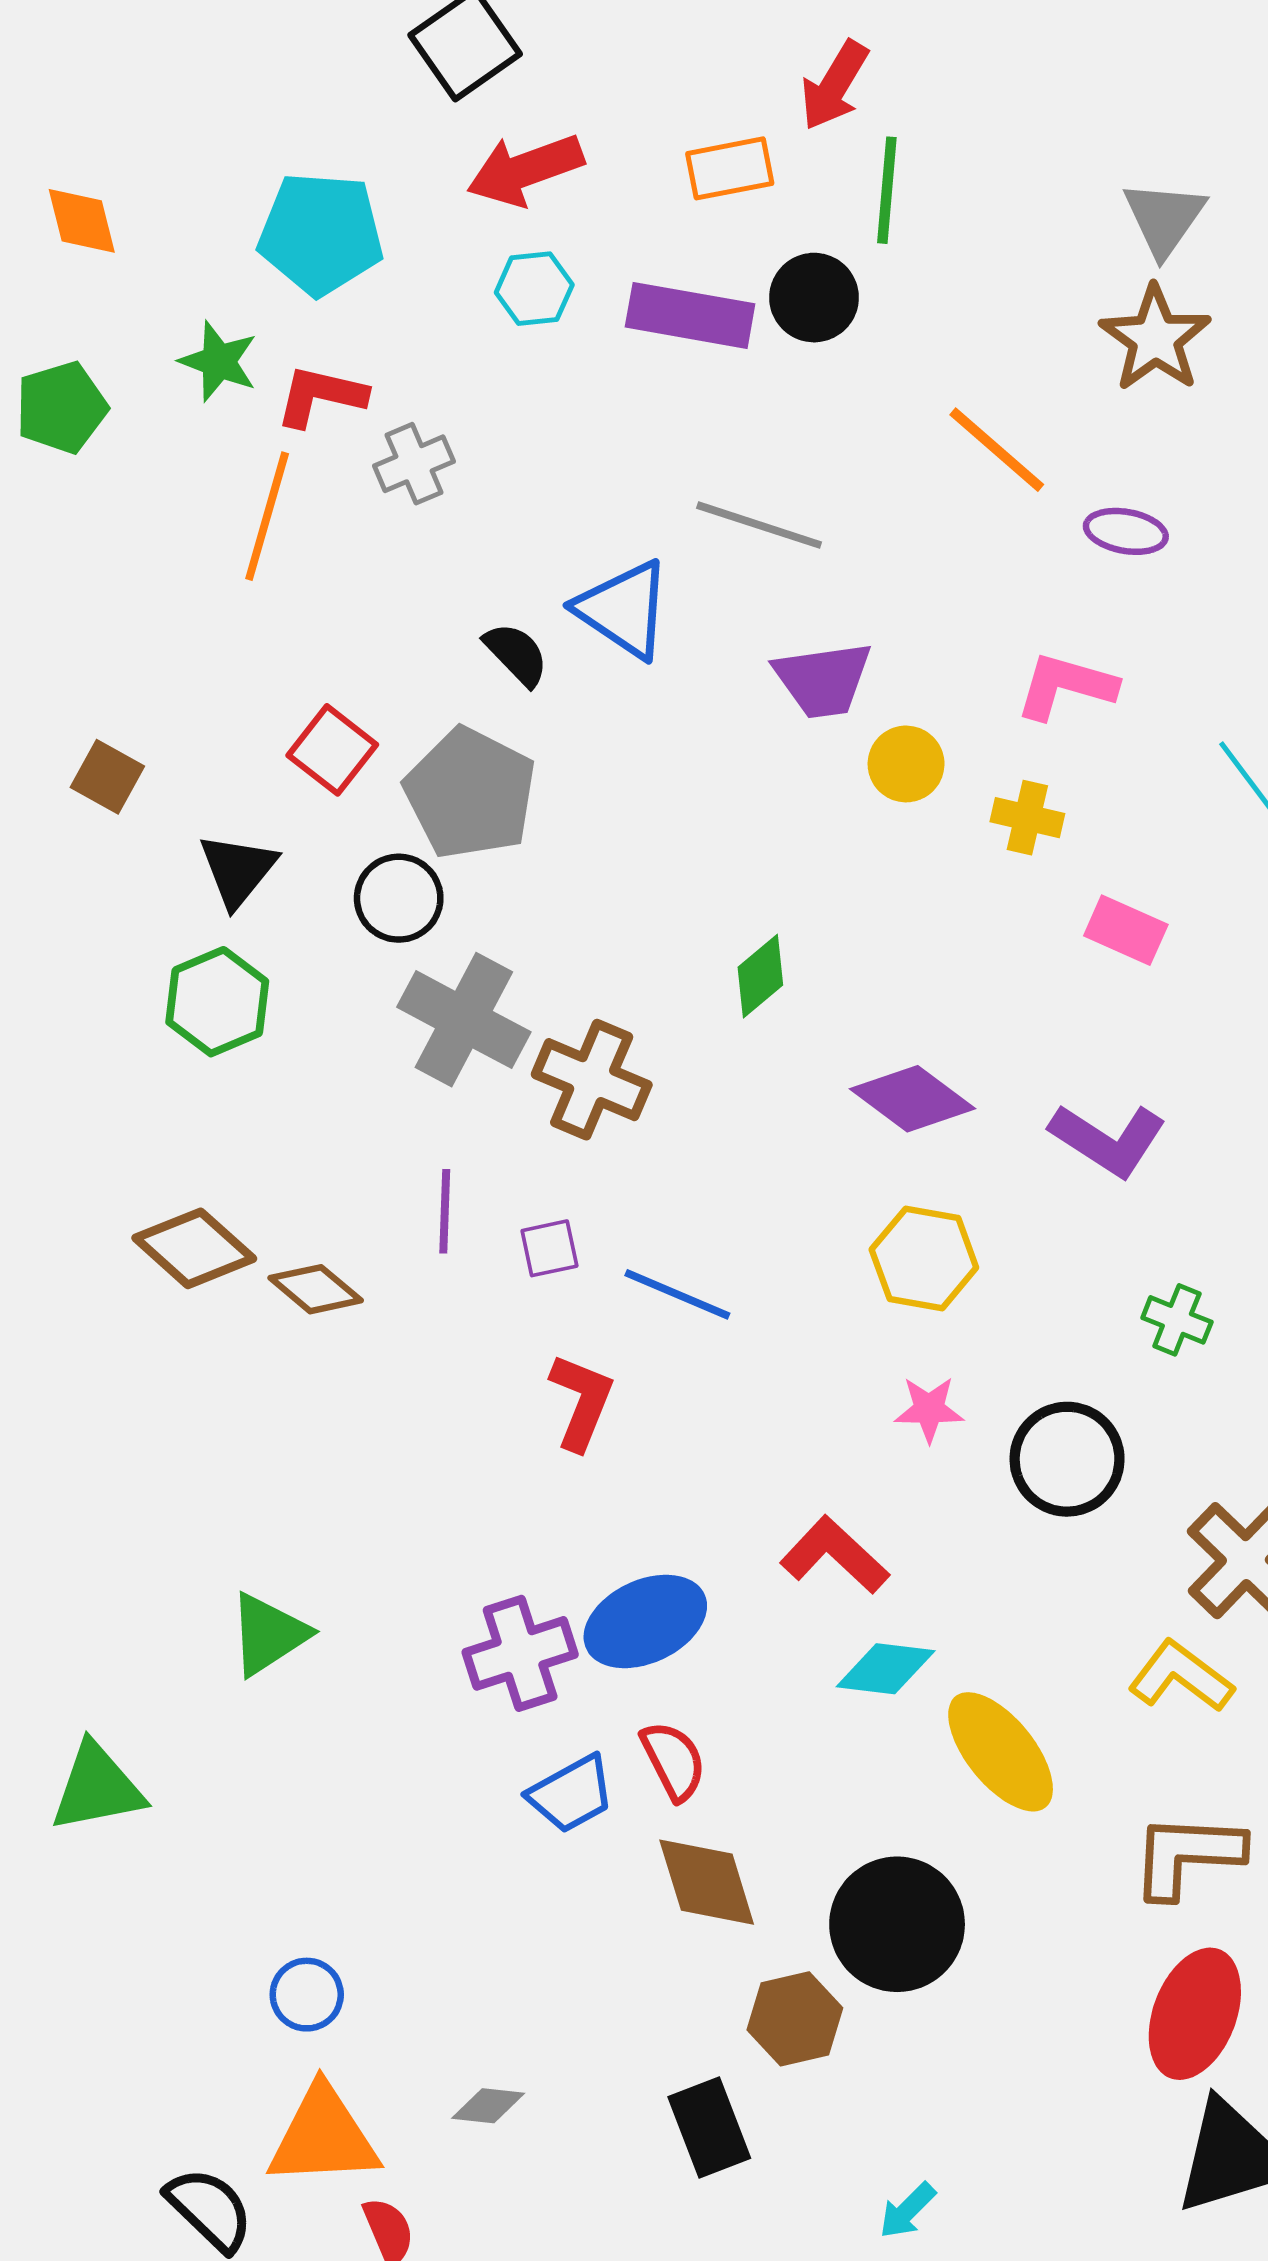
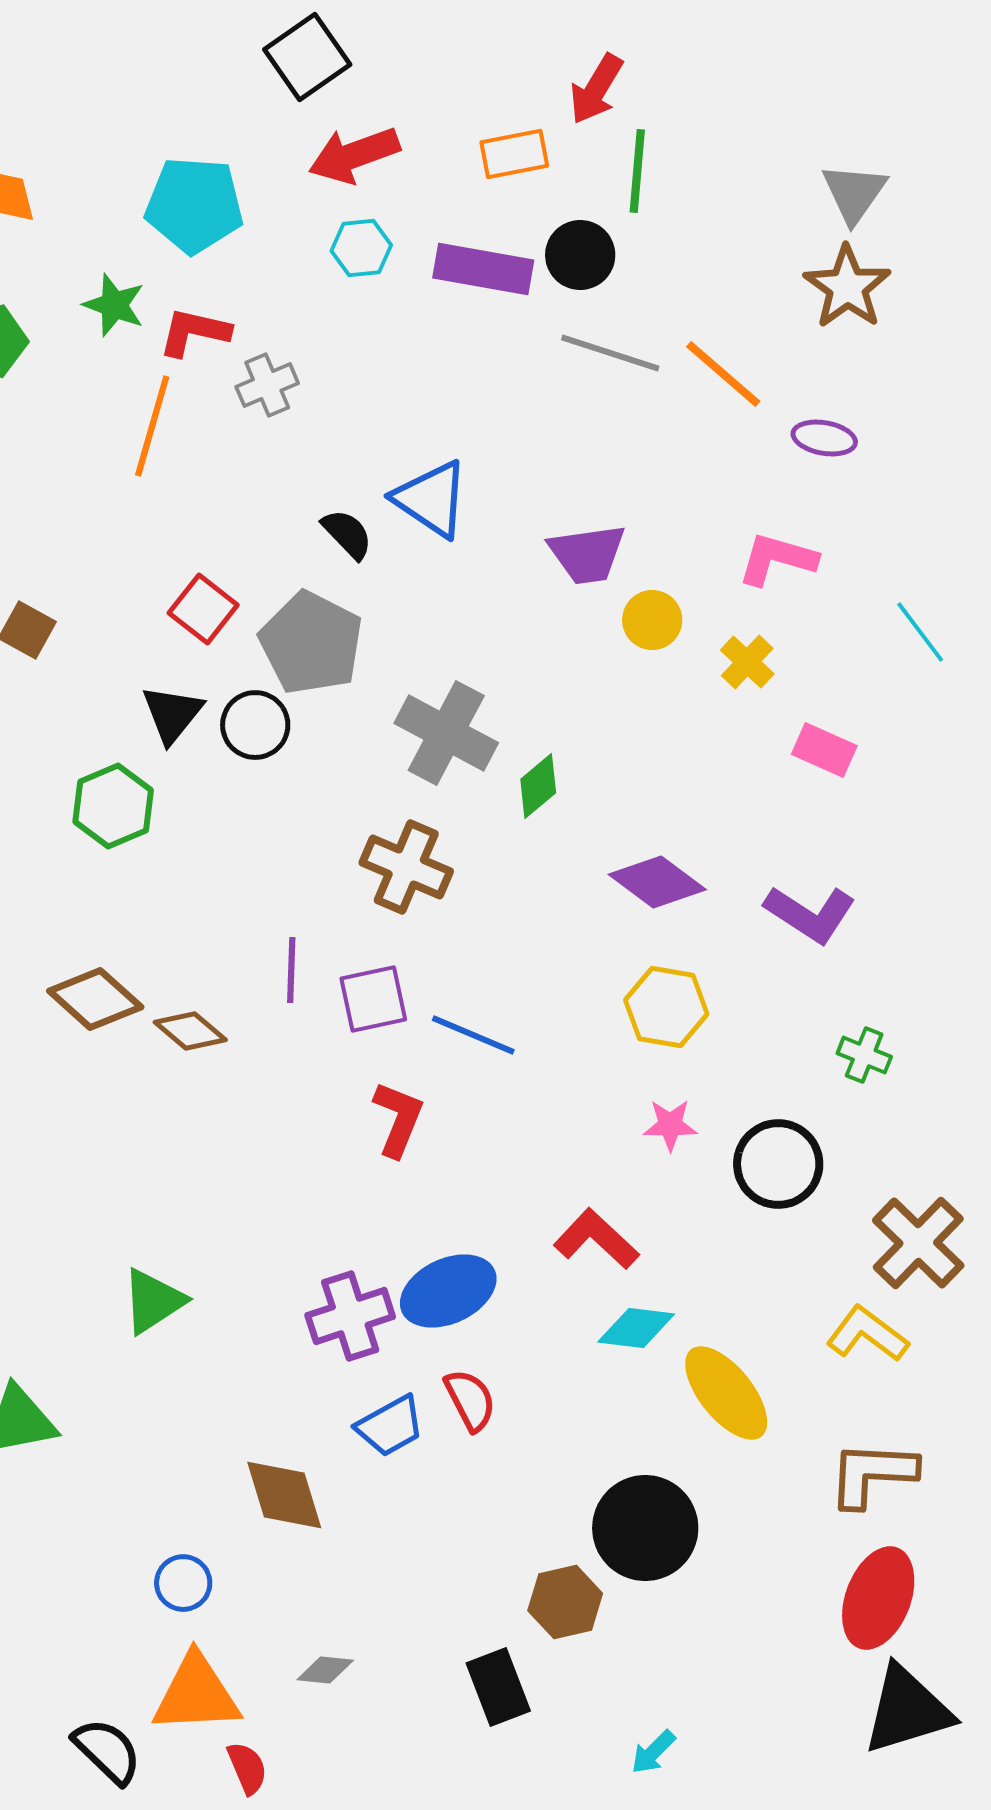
gray line: (759, 525) -> (610, 353), moved
yellow cross: (1027, 818) -> (747, 662), turned 30
black triangle: (238, 870) -> (172, 714), moved
gray cross: (464, 1020) -> (446, 733), moved
purple square: (549, 1248) -> (373, 999), size x1.5
brown diamond: (707, 1882) -> (284, 1495), moved

